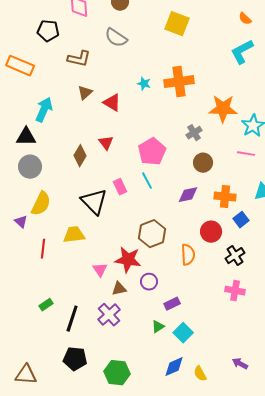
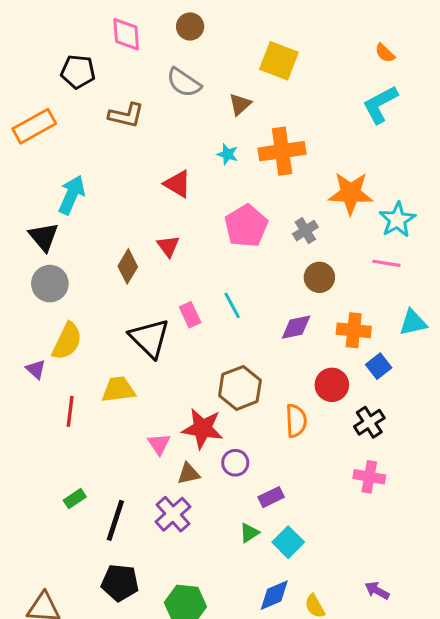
orange rectangle: (20, 66) -> (34, 126), turned -52
brown triangle: (85, 93) -> (240, 104), moved
black triangle: (26, 137) -> (44, 237), turned 50
pink pentagon: (152, 152) -> (246, 226), moved

